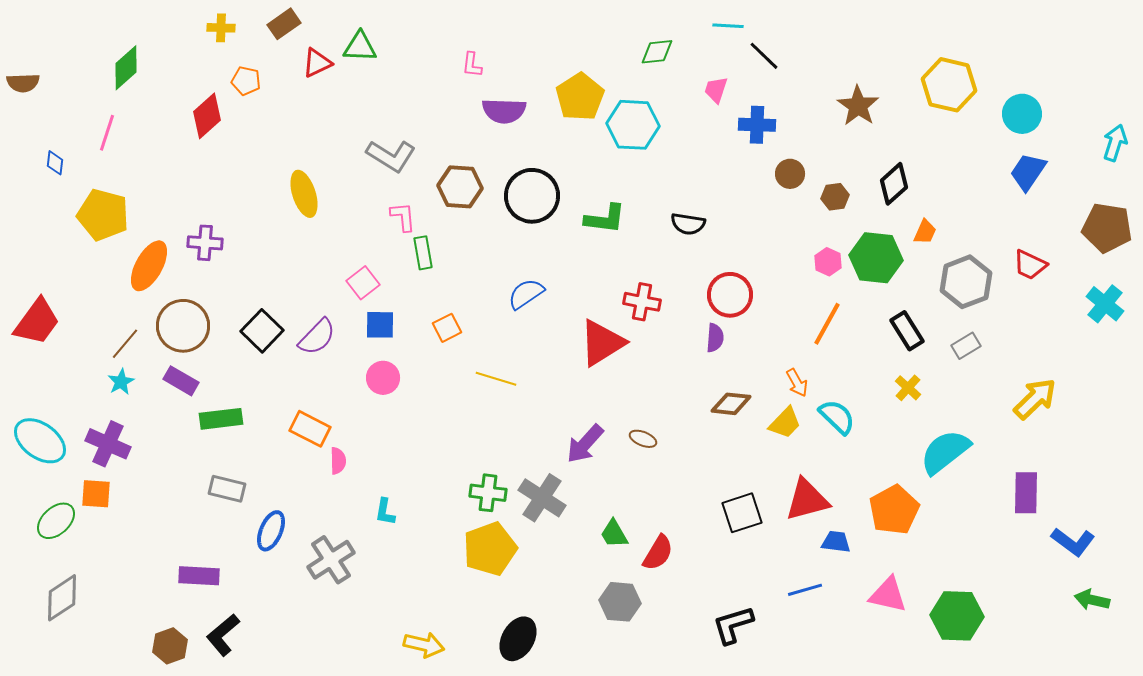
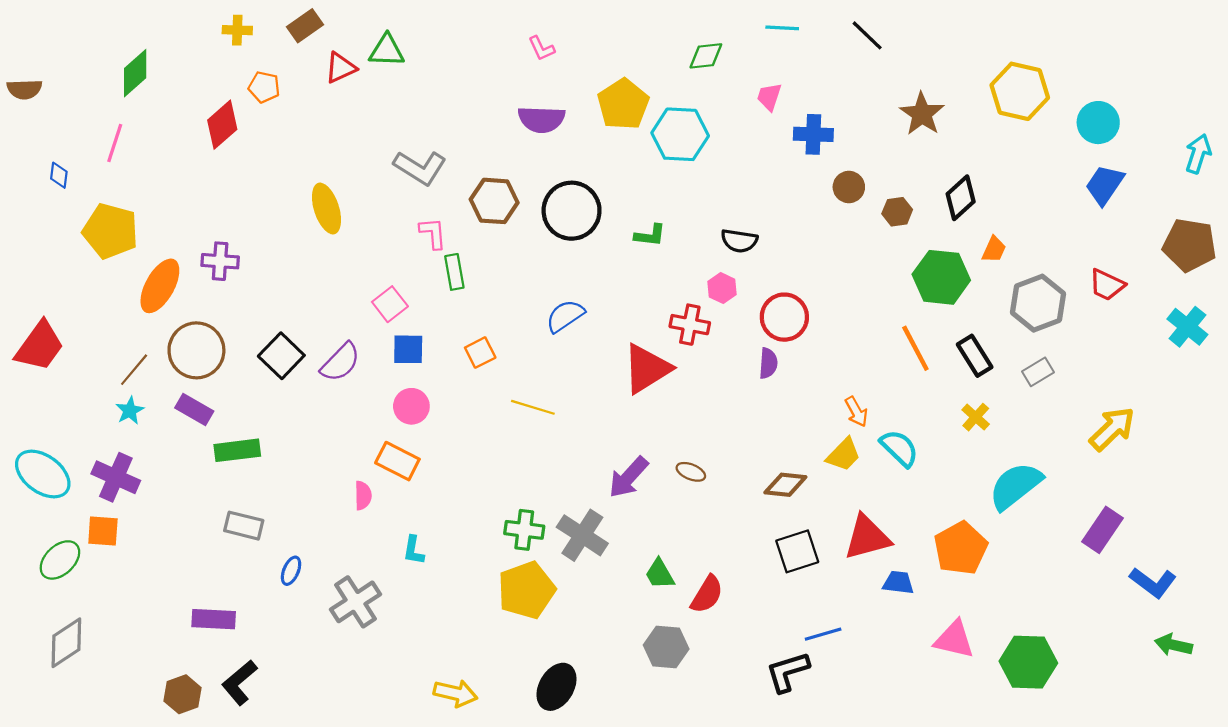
black line: (764, 56) -> (867, 35), moved
pink L-shape: (472, 65) -> (541, 48), moved, turned -32
green L-shape: (605, 219) -> (650, 235), size x0.7
pink hexagon: (828, 262) -> (722, 288), moved
orange line: (827, 324) -> (915, 348), moved, turned -57
brown diamond: (731, 404) -> (785, 485), moved
orange rectangle: (310, 429) -> (397, 461), moved
purple rectangle: (1026, 493) -> (1102, 530), turned 33
blue ellipse: (271, 531) -> (291, 571), size x0.7
blue line: (805, 590) -> (823, 634), moved

